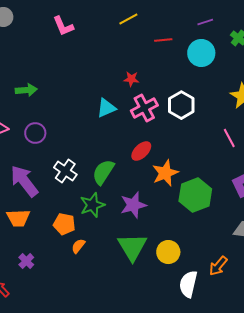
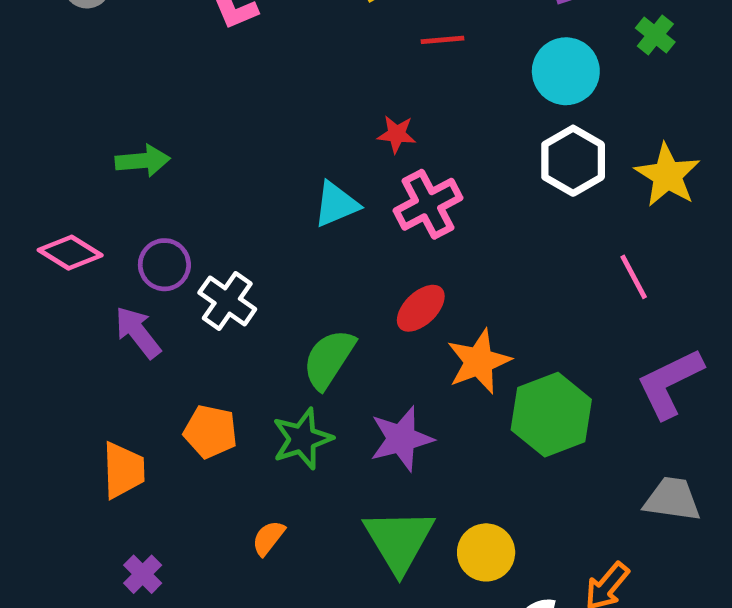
red line: (163, 40) -> (443, 40), moved
white hexagon: (181, 105) -> (573, 161), moved
white cross: (65, 171) -> (227, 301), moved
purple arrow: (24, 181) -> (138, 332), moved, size x0.7
orange trapezoid: (18, 218) -> (123, 470), turned -90
orange pentagon: (64, 224) -> (210, 432), moved

